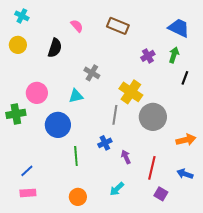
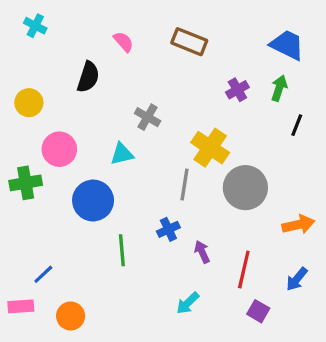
yellow circle: (18, 45) -> (29, 103), moved
blue arrow: (185, 174) -> (297, 279), turned -70
pink rectangle: (28, 193) -> (21, 306), moved
orange circle: (78, 197) -> (71, 316), moved

